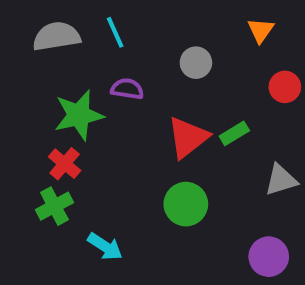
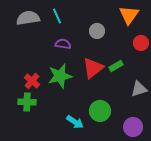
orange triangle: (261, 30) -> (129, 15), size x1.5
green star: (79, 115) -> (60, 76), moved
green circle: (186, 204) -> (100, 111), moved
green cross: (54, 206) -> (27, 102), turned 30
cyan arrow: (105, 247) -> (75, 122), moved

